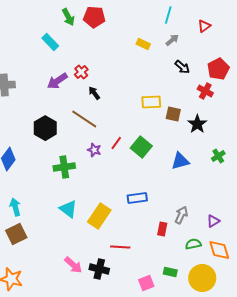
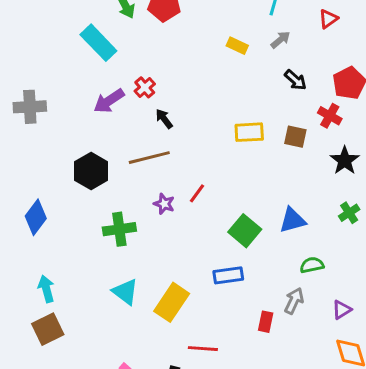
cyan rectangle: (50, 42) -> (98, 43), size x1.4
brown square: (173, 114) -> (295, 137), moved
brown line: (84, 119) -> (149, 158), turned -48
black star: (197, 124) -> (345, 161), moved
green square: (141, 147) -> (245, 231), moved
green semicircle: (193, 244) -> (312, 265), moved

